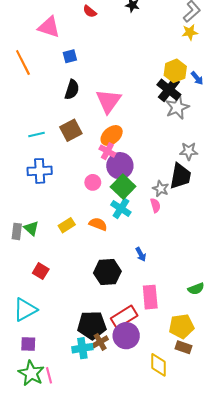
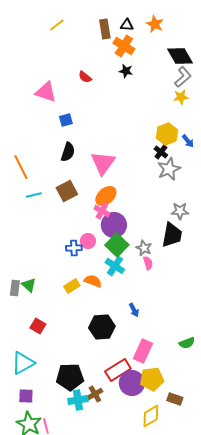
orange line: (23, 62) -> (21, 167), moved
black cross: (169, 90) -> (161, 152), size x0.6
blue cross: (40, 171) -> (74, 248), moved, size x0.7
gray star: (161, 189) -> (144, 248), moved
yellow rectangle: (67, 225) -> (72, 286), moved
pink rectangle: (150, 297) -> (143, 351), turned 30
black pentagon: (92, 325) -> (70, 377), moved
yellow pentagon: (181, 326) -> (152, 379), moved
purple circle: (126, 336) -> (132, 383), moved
yellow diamond: (158, 365) -> (151, 416), turned 60

